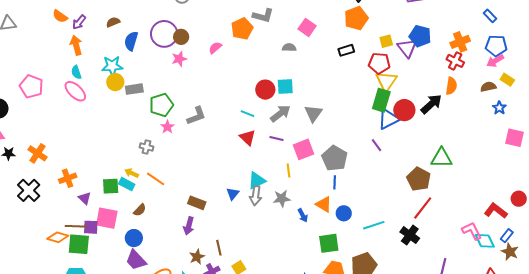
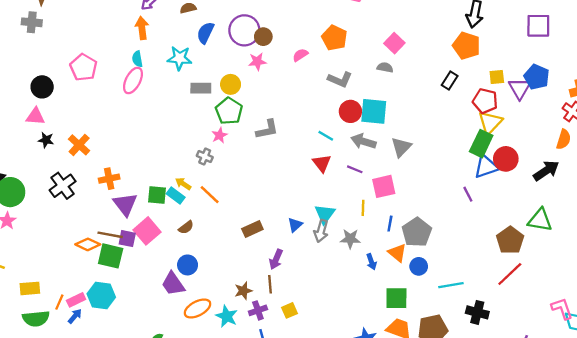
gray L-shape: (263, 16) -> (340, 79), moved
orange pentagon: (356, 18) -> (466, 46), turned 30
pink square: (307, 27) -> (394, 43), moved
orange pentagon: (242, 29) -> (334, 38), turned -30
black rectangle: (346, 50) -> (450, 81), turned -49
yellow circle: (115, 82) -> (231, 84), moved
cyan square: (285, 86) -> (374, 111), size x1.4
pink ellipse: (75, 91) -> (133, 80), turned 65
black arrow: (431, 104) -> (546, 171), moved
green pentagon: (161, 105) -> (229, 111), turned -30
gray arrow: (280, 114) -> (364, 141), turned -135
pink star: (167, 127) -> (220, 135), moved
gray pentagon: (335, 158) -> (417, 232), moved
cyan triangle: (257, 181) -> (325, 214), turned -36
blue line: (335, 182) -> (390, 224), moved
purple triangle: (85, 198) -> (125, 204), size x1.6
brown rectangle: (197, 203) -> (252, 229), turned -54
pink square: (107, 218) -> (147, 231), turned 30
purple arrow: (189, 226) -> (276, 259), moved
black cross: (410, 235) -> (477, 312), moved, turned -30
blue circle: (134, 238) -> (188, 265), moved

